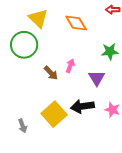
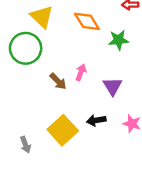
green star: (110, 52) -> (119, 40), moved
black arrow: (82, 106) -> (96, 120), size x0.7

